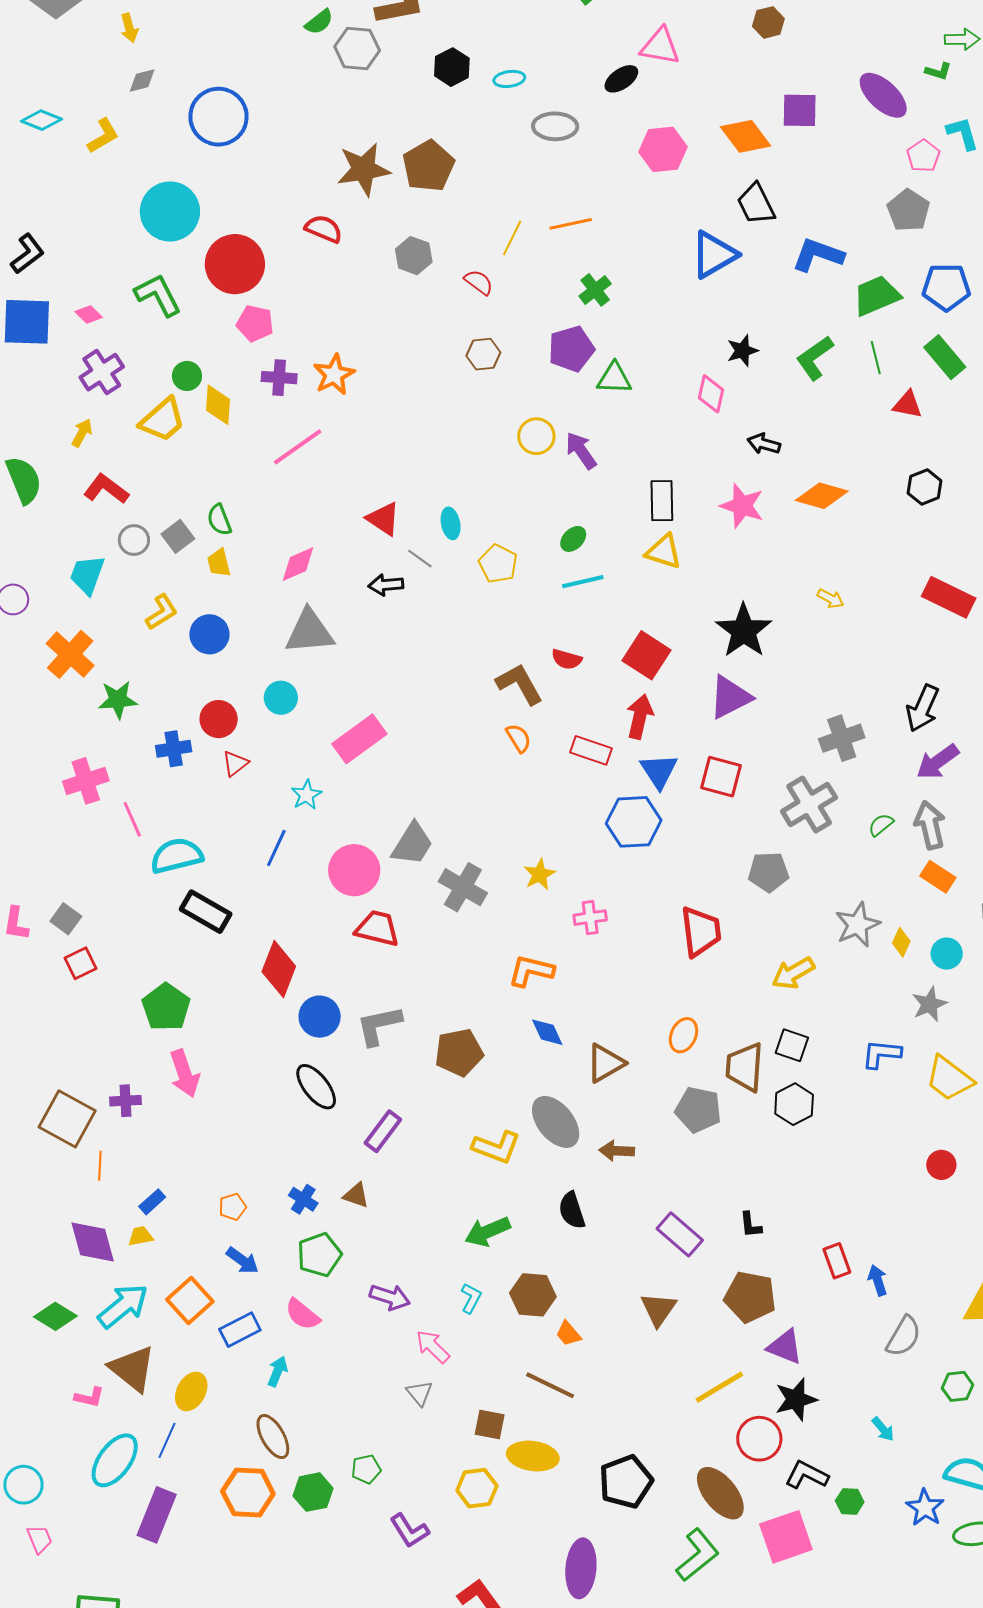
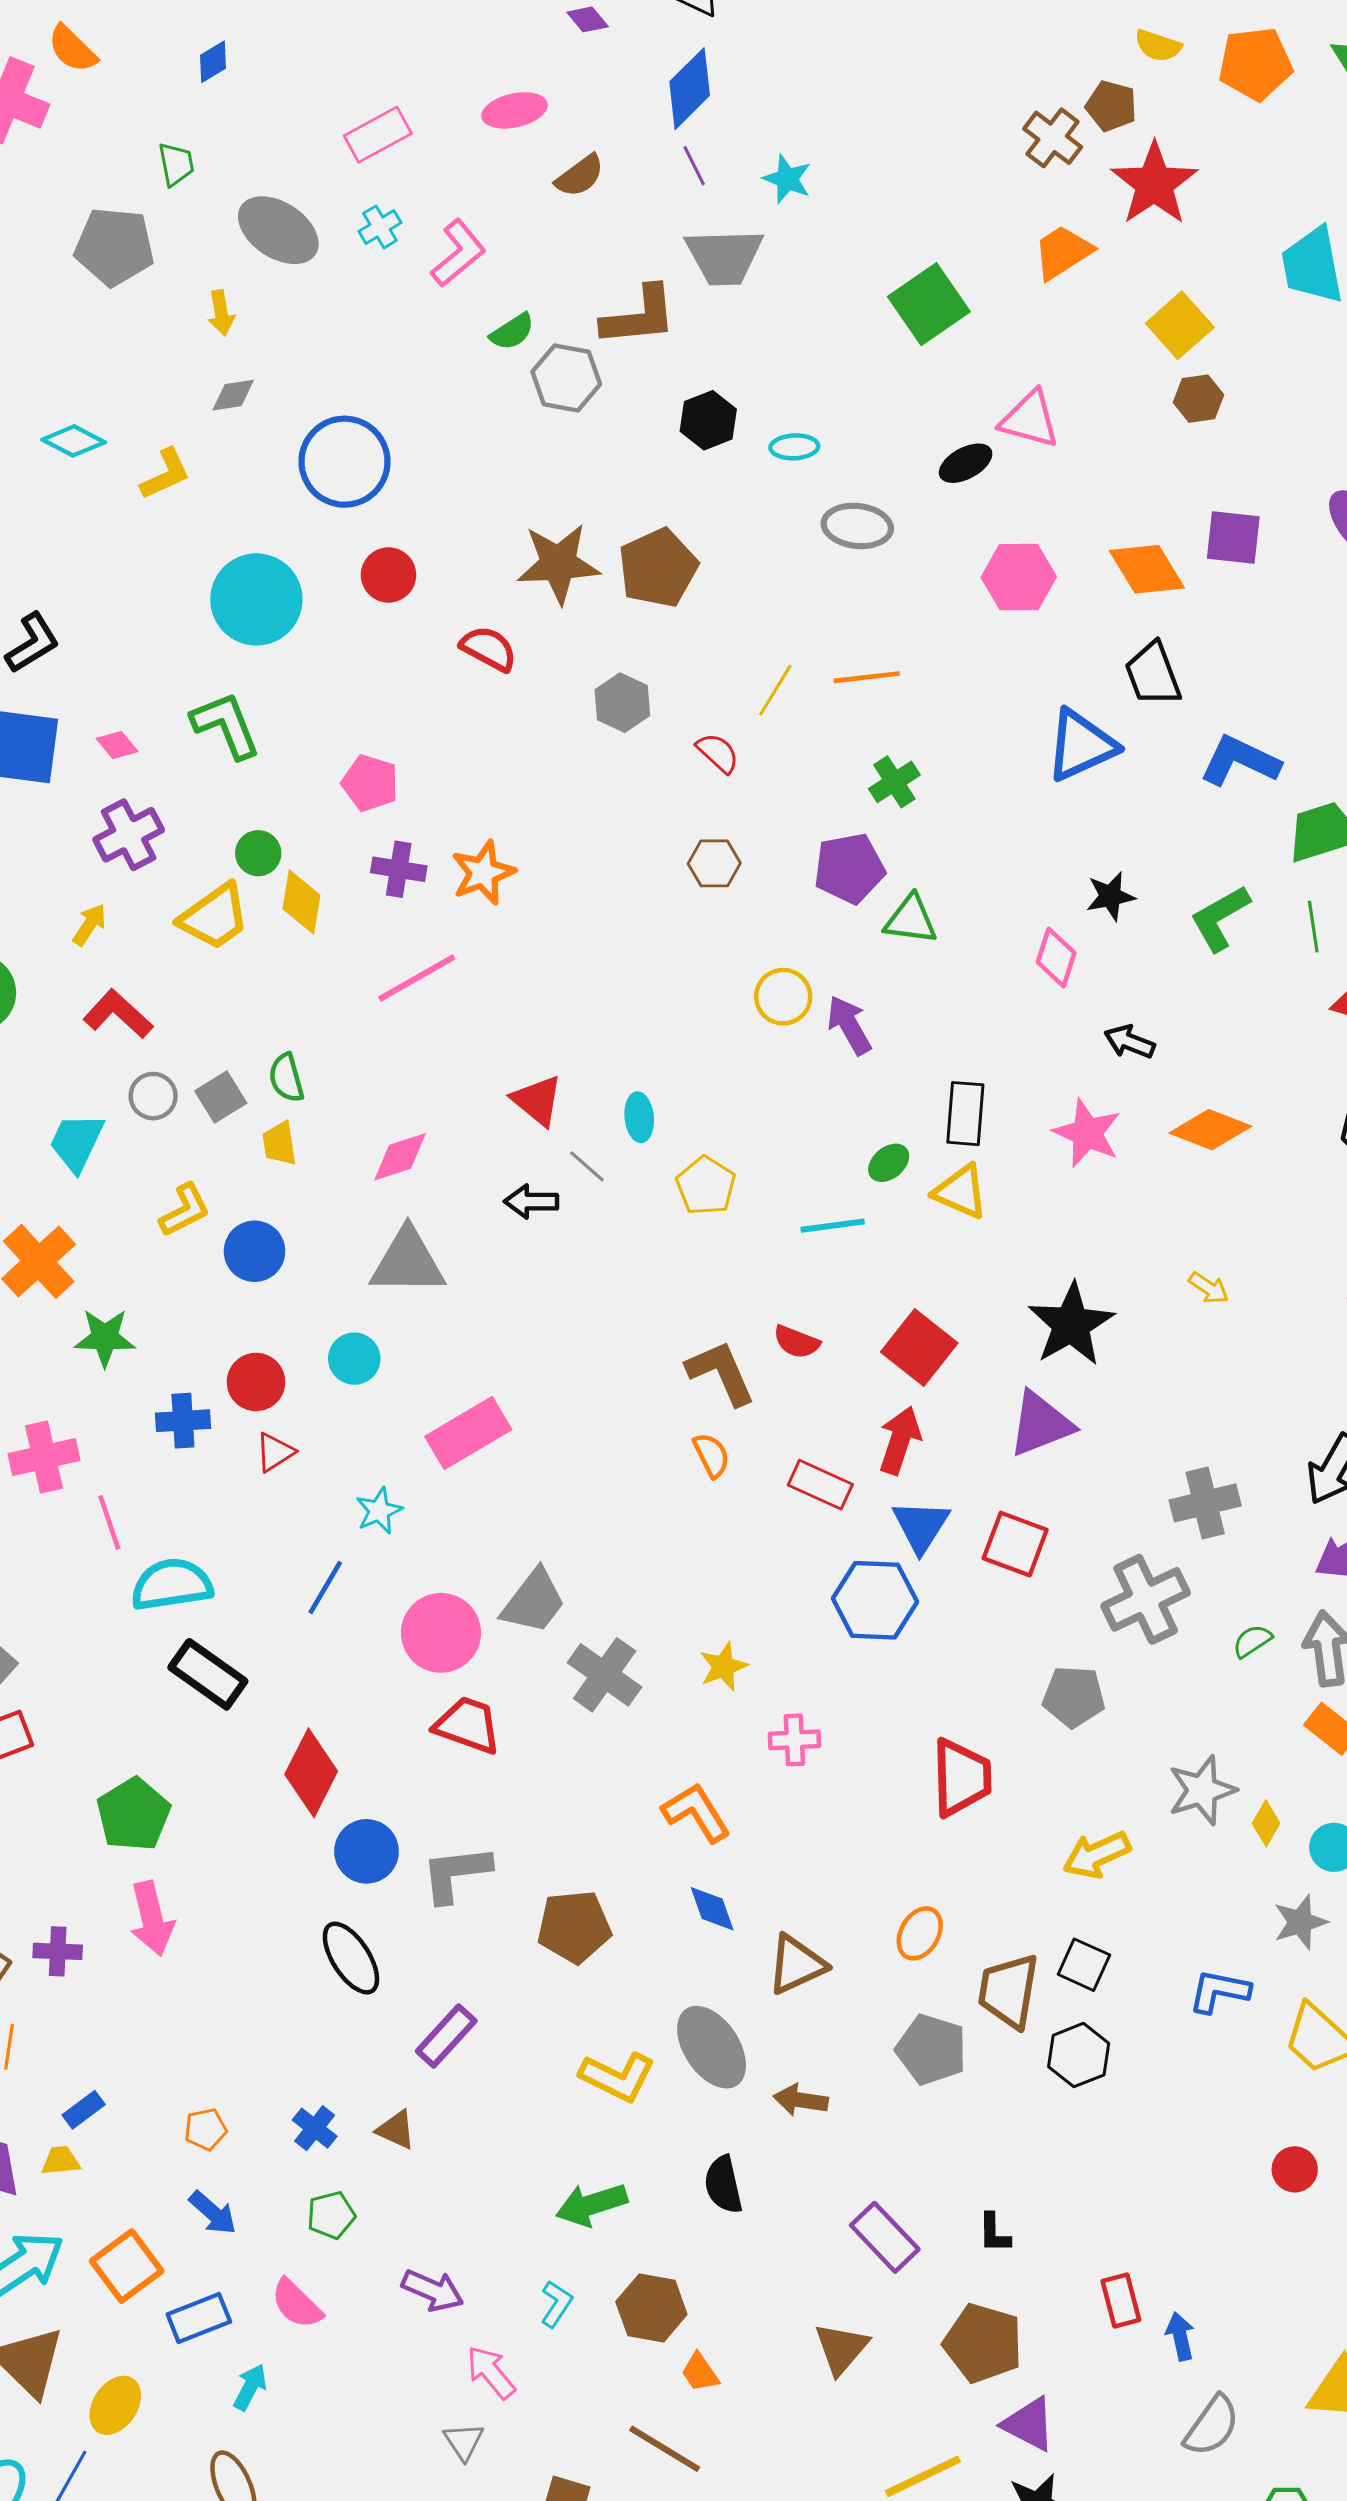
red circle: (235, 264) -> (389, 575), moved, size x0.6
green ellipse: (573, 539) -> (889, 1163), moved
orange L-shape: (531, 971) -> (696, 1813), turned 39
green pentagon: (319, 1255) -> (331, 2215), size x0.7

